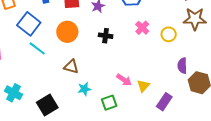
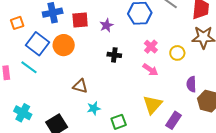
orange circle: (67, 32) -> (64, 45), moved
cyan line: (37, 48) -> (29, 67), moved
pink arrow: (124, 80) -> (150, 70), moved
yellow triangle: (143, 86) -> (153, 105), size x1.5

